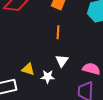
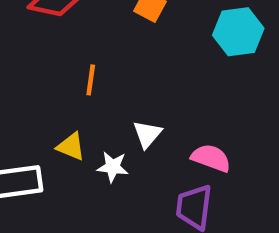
orange line: (58, 32) -> (91, 80), moved

